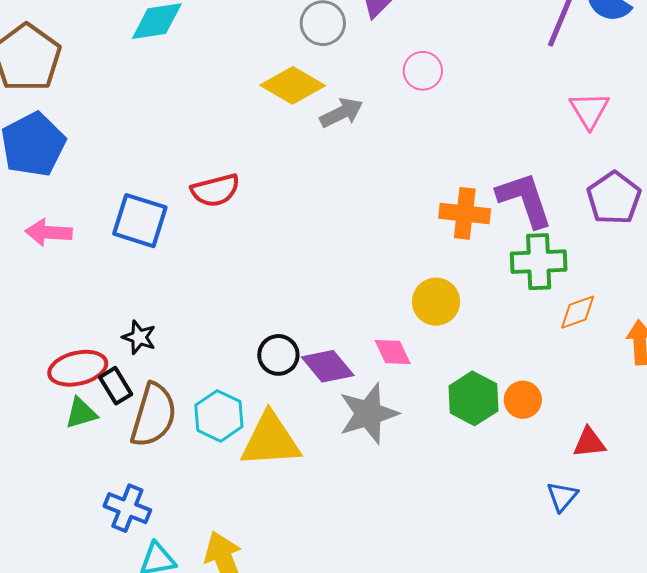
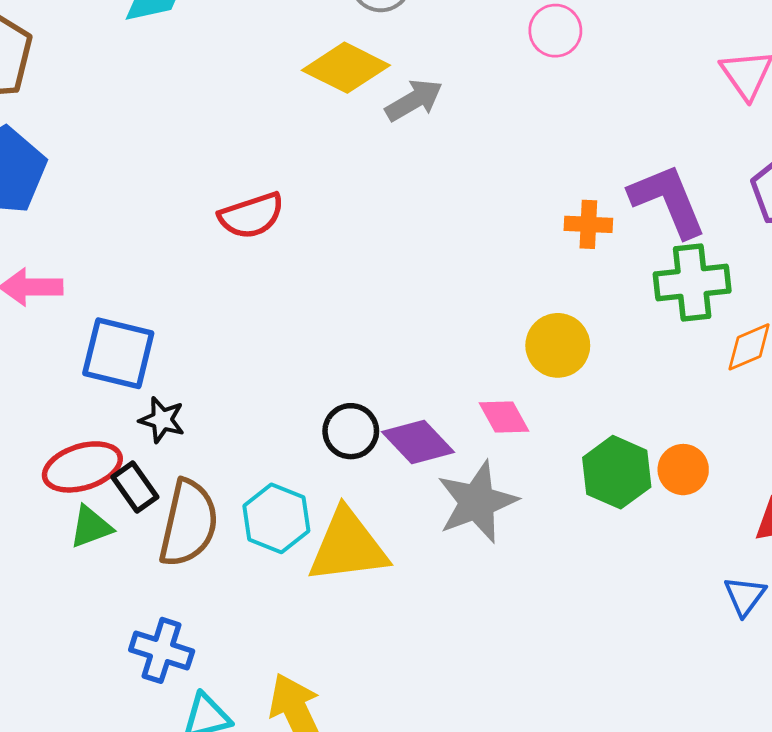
pink circle: (423, 71) -> (555, 31), moved
orange cross: (465, 213) -> (588, 224), size x0.7
blue square: (140, 221) -> (118, 353), moved

